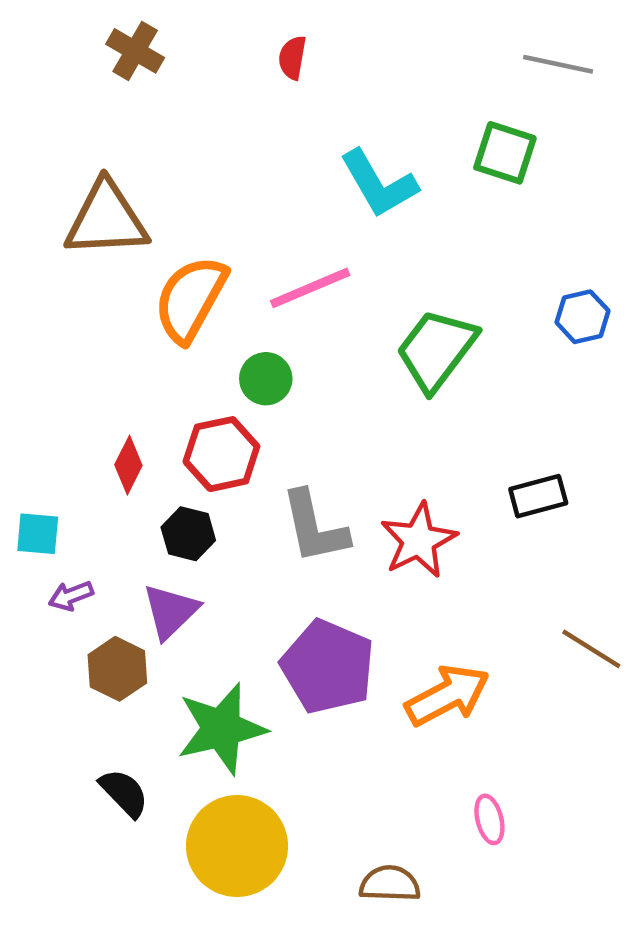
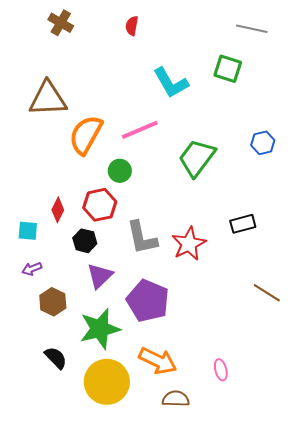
cyan square: (38, 534) -> (28, 231), moved
purple triangle: (171, 611) -> (100, 276), moved
orange arrow: (447, 695) -> (158, 361), moved, turned 54

